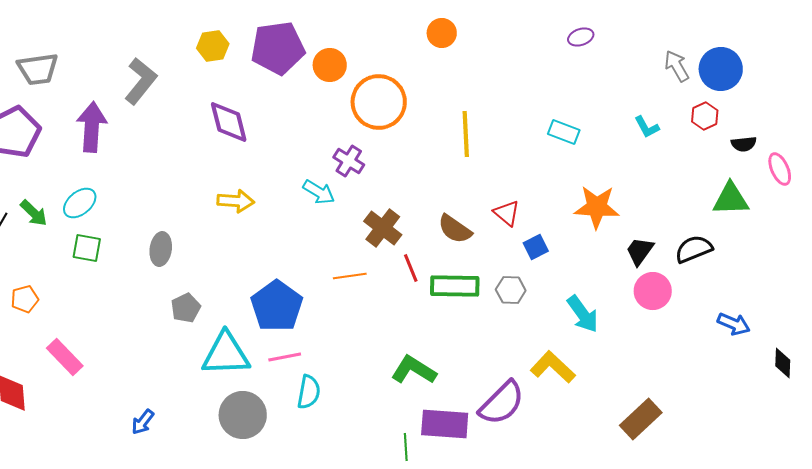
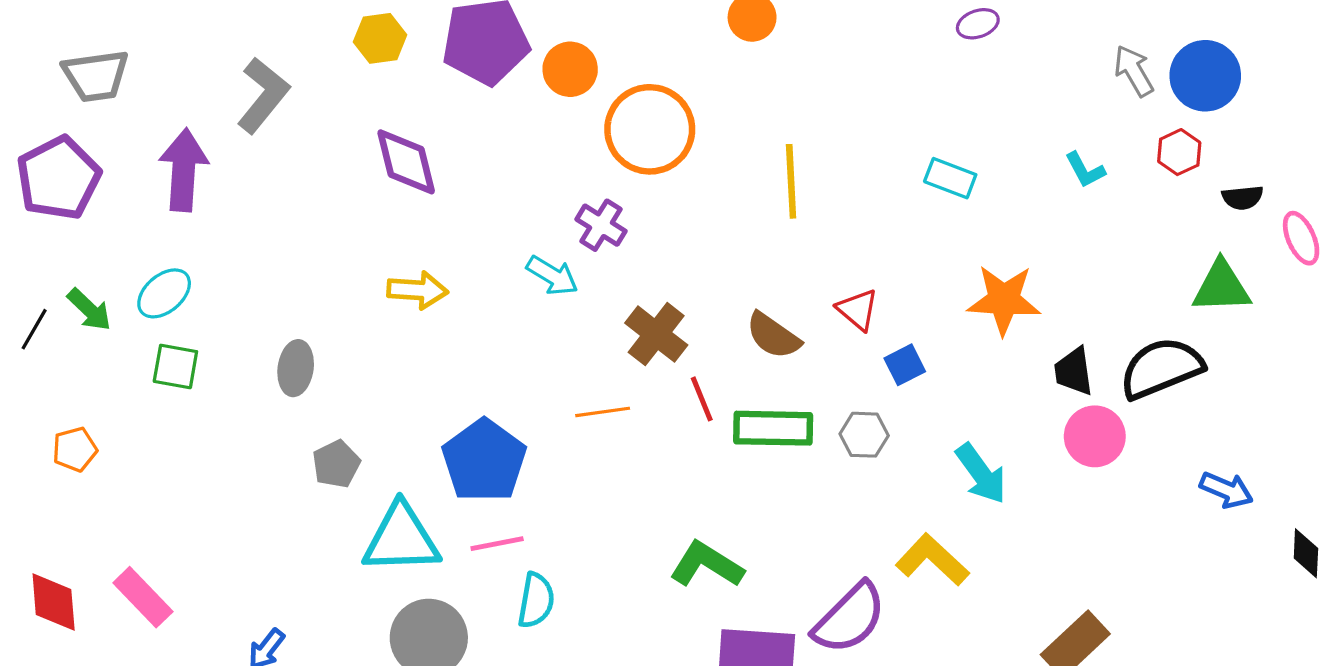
black semicircle: (694, 249) -> (1161, 368), size x1.4
black trapezoid: (640, 251) -> (1074, 371), turned -44
pink rectangle: (65, 357) -> (143, 597), moved

